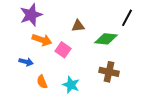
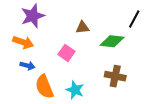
orange arrow: (42, 40) -> (23, 42), moved
orange semicircle: (42, 82) -> (44, 87), size x1.6

